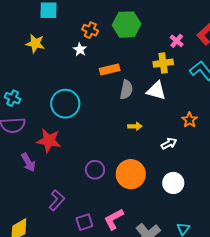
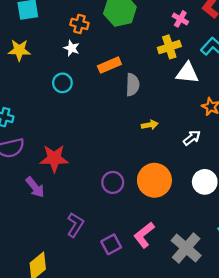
white triangle: (156, 91) -> (187, 73), moved
cyan circle: (65, 104) -> (62, 83), moved, size x0.6

